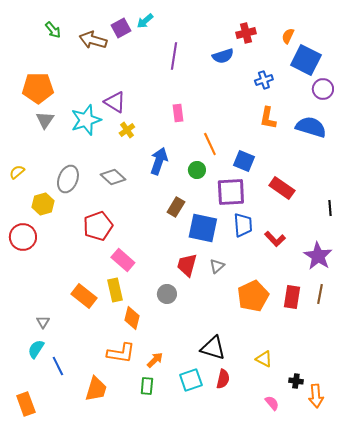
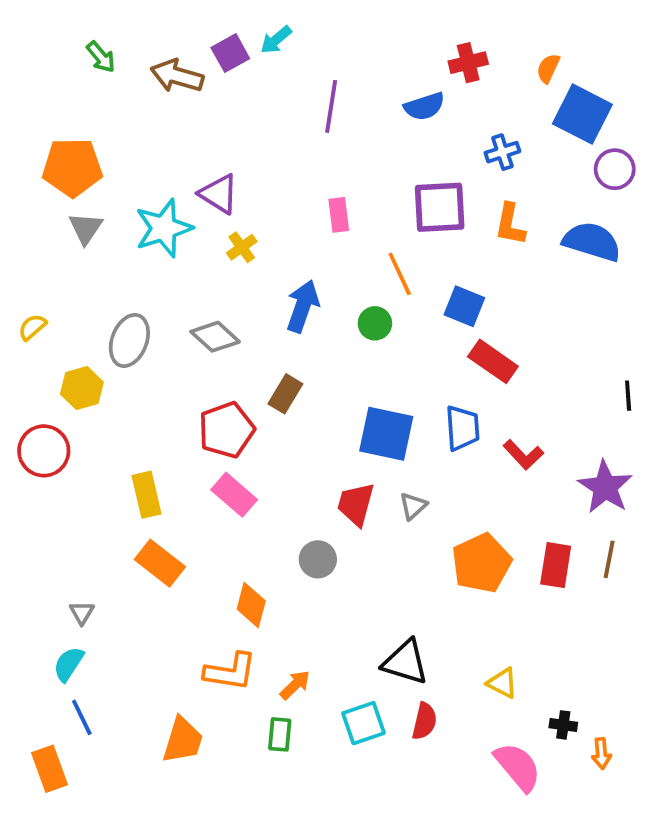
red rectangle: (282, 188) -> (493, 361), moved
purple square: (231, 192) -> (440, 207), moved
brown rectangle: (176, 207) -> (285, 394), moved
red pentagon: (98, 226) -> (226, 430), moved
yellow rectangle: (115, 290) -> (147, 495), moved
blue line: (58, 366) -> (82, 717), moved
orange arrow: (316, 396) -> (601, 753), size x0.7
pink semicircle: (272, 403) -> (518, 767), size x1.8

